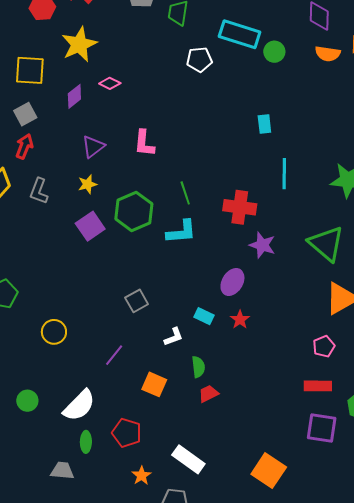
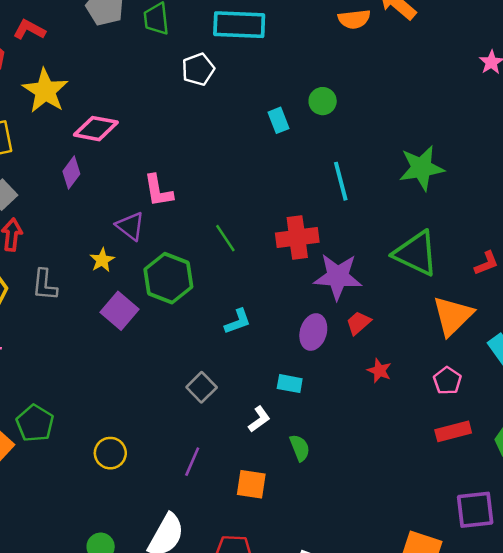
green circle: (274, 52) -> (323, 101), moved
pink diamond: (110, 83) -> (96, 129), size x1.6
purple diamond: (74, 96) -> (71, 173), moved
cyan rectangle: (264, 124) -> (279, 120), moved
purple triangle: (93, 147) -> (130, 226), moved, turned -30
cyan L-shape: (181, 232) -> (238, 321), moved, size x0.7
purple star: (262, 245) -> (338, 277), size x1.4
red star: (240, 320) -> (379, 371), moved
red trapezoid: (208, 394) -> (358, 323), moved
purple square: (322, 428) -> (475, 510), moved

